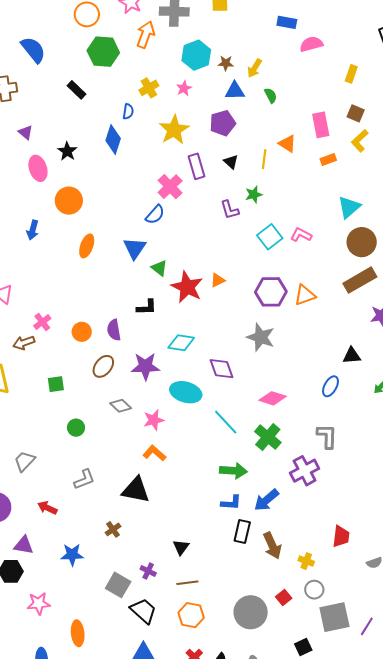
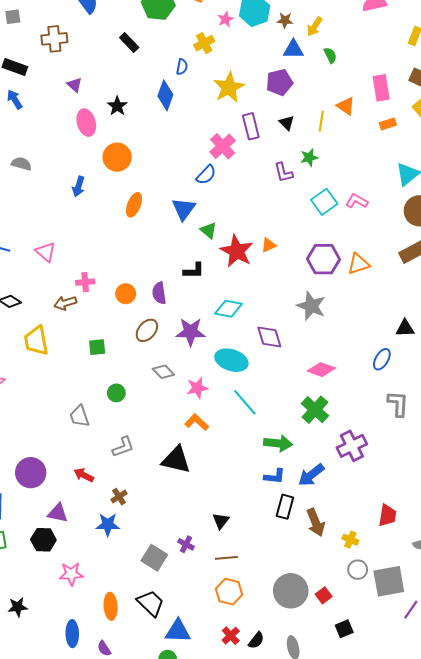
pink star: (184, 88) -> (226, 19), moved
pink cross: (42, 322) -> (85, 282), turned 30
cyan line: (226, 422) -> (245, 402), moved
gray L-shape: (327, 436) -> (398, 404), moved
gray trapezoid: (25, 461) -> (79, 416), moved, turned -65
brown cross: (113, 529) -> (119, 497), moved
red square: (284, 598) -> (324, 595), moved
black trapezoid: (143, 611) -> (151, 603), moved
gray square: (334, 617) -> (389, 581), moved

